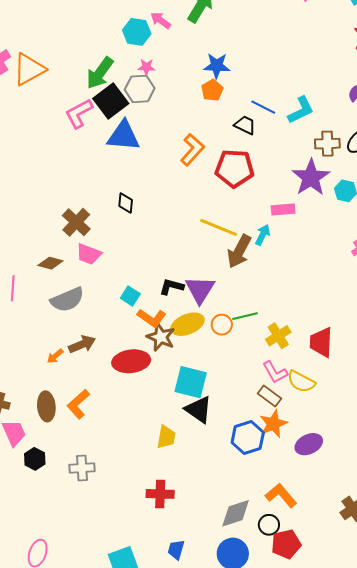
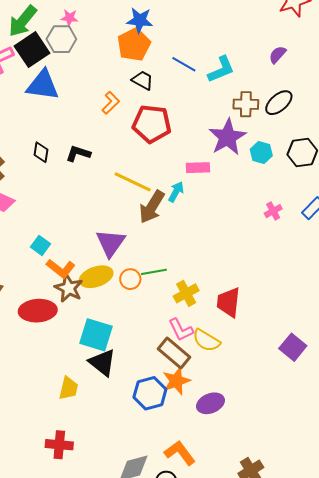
orange pentagon: (212, 90) -> (134, 45), size x1.5
black trapezoid: (245, 125) -> (143, 80), moved
orange L-shape: (192, 150) -> (111, 103), size x0.7
black L-shape: (172, 287) -> (78, 153), moved
brown rectangle: (269, 396) -> (174, 353), size x1.4

